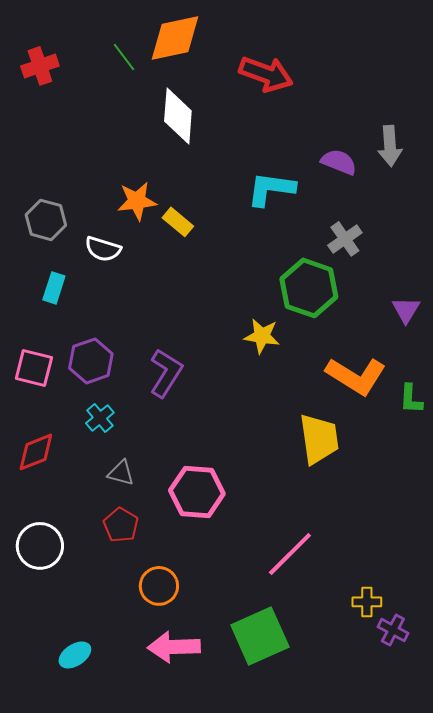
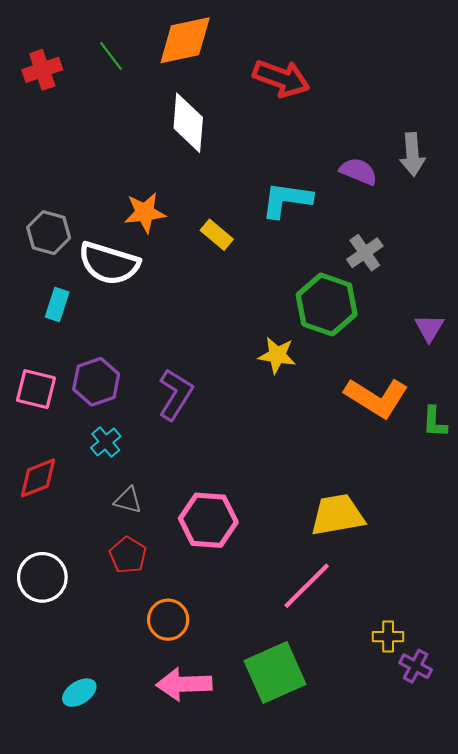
green line: (124, 57) -> (111, 56), moved
yellow rectangle: (178, 222) -> (217, 235), moved
white semicircle: (103, 249) -> (109, 263), size x1.6
yellow trapezoid: (319, 439) -> (337, 515), moved, turned -92

